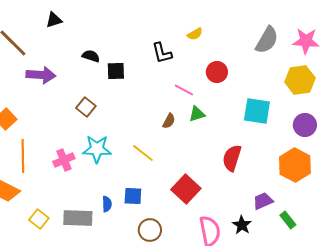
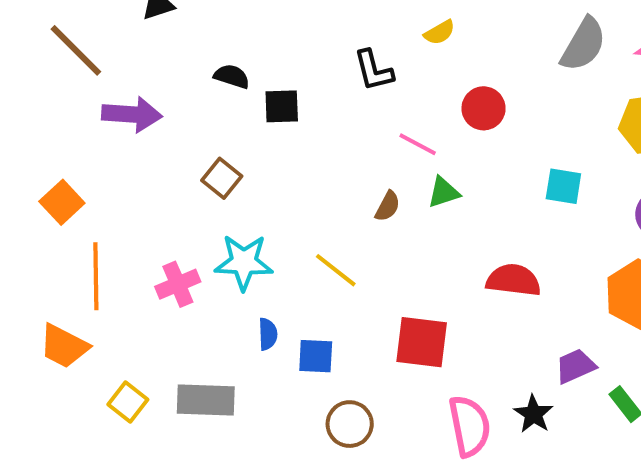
cyan square: (257, 111) -> (563, 186), size x0.7
red semicircle: (232, 158) -> (513, 280), turned 80
red square: (186, 189) -> (422, 342), turned -36
blue semicircle: (107, 204) -> (268, 334), moved

